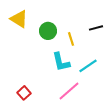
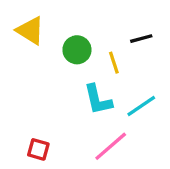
black line: (96, 28) -> (141, 39), moved
red square: (24, 93) -> (38, 149), turned -32

